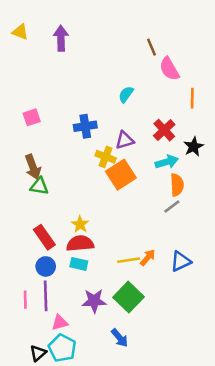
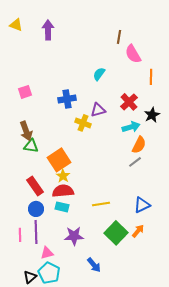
brown line: (151, 47) -> (119, 37), turned 32
orange square: (121, 175) -> (59, 160), moved
orange semicircle: (177, 185) -> (139, 145), turned 30
orange arrow: (148, 258) -> (138, 231), moved
green square: (129, 297) -> (116, 233), moved

